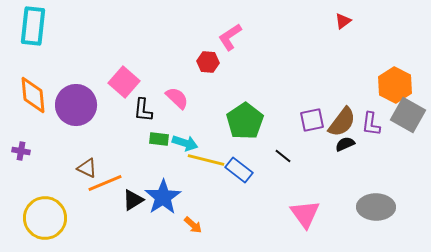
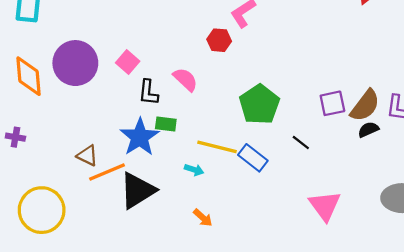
pink square: (124, 82) -> (128, 62), size x0.7
purple circle: (76, 105) -> (75, 63), moved
cyan arrow: (185, 143) -> (194, 170), moved, size x0.7
blue star: (163, 197) -> (140, 137), moved
black triangle: (133, 200) -> (137, 190), size x1.6

